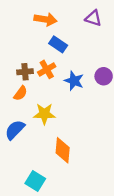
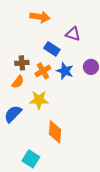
purple triangle: (93, 18) -> (73, 34), moved
blue rectangle: (58, 44) -> (52, 49), moved
orange cross: (47, 69) -> (43, 71), moved

